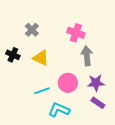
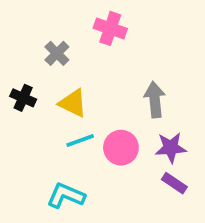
pink cross: (76, 33) -> (110, 28), moved
cyan line: (42, 91) -> (80, 141), moved
cyan L-shape: (59, 110) -> (66, 196), moved

